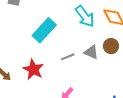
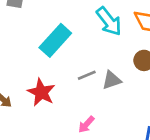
gray triangle: (91, 52) -> (112, 80), moved, turned -42

